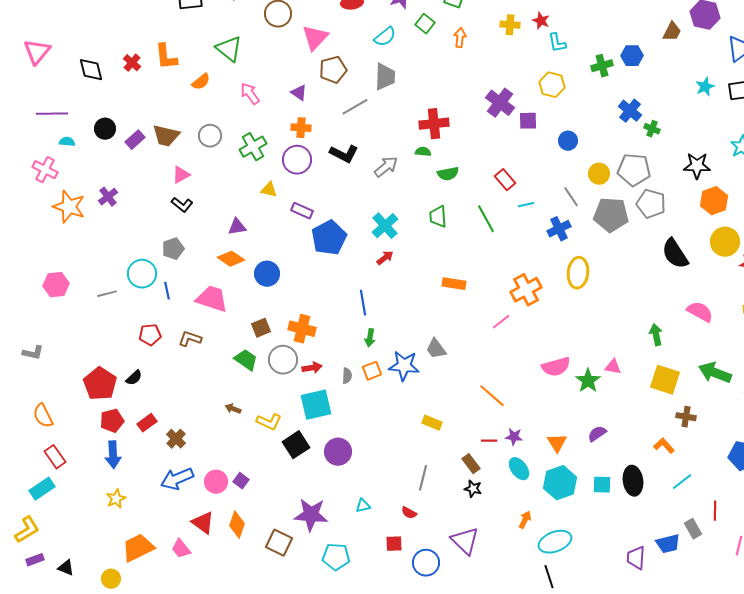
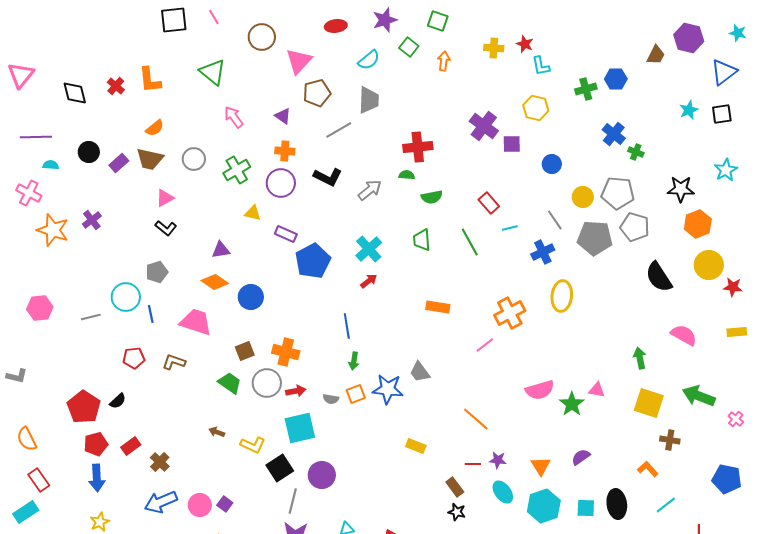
orange semicircle: (201, 82) -> (155, 128), moved
gray semicircle: (347, 376) -> (331, 399), turned 98
gray line: (423, 478) -> (293, 501), moved

